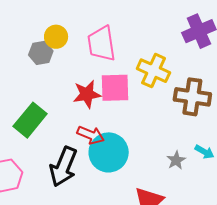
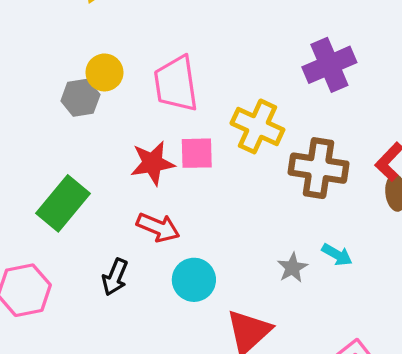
pink square: (115, 88) -> (197, 153), size x0.7
cyan circle: (109, 152) -> (194, 280), moved, size x0.7
black arrow: (63, 167) -> (115, 277), size x0.6

